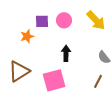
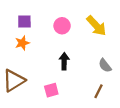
purple square: (42, 21) -> (24, 21), moved
pink square: (54, 80) -> (51, 90), size x0.6

